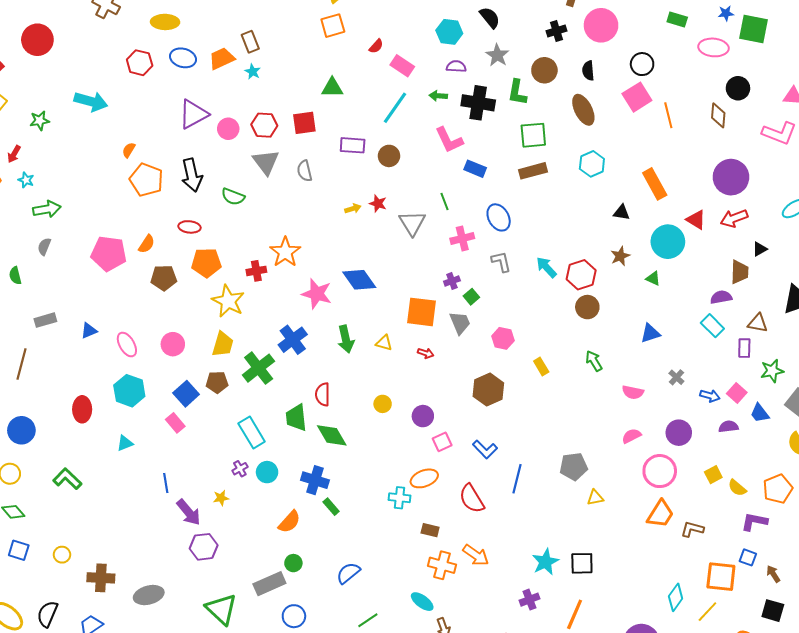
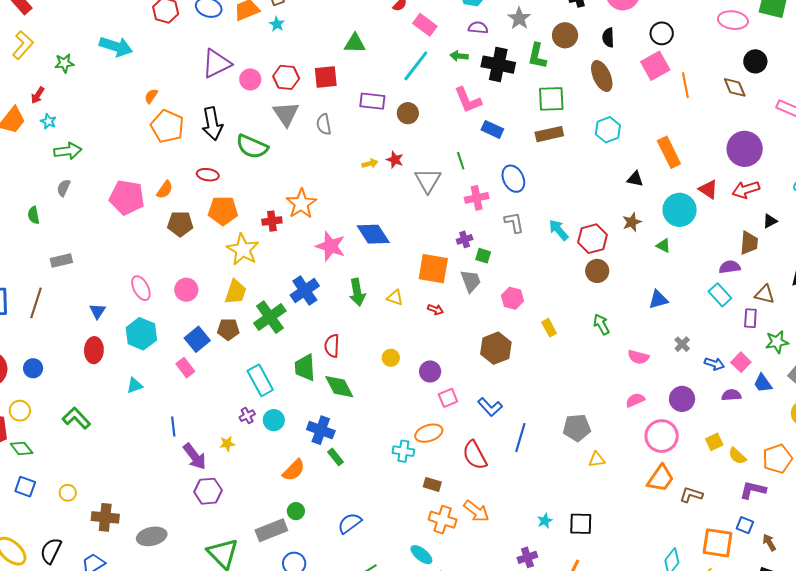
brown diamond: (718, 115) -> (735, 87), turned -30
green semicircle: (233, 197) -> (252, 147), size x1.4
green square: (471, 297) -> (483, 256), turned -35
blue triangle: (89, 331) -> (97, 311), moved, turned -36
blue circle: (21, 430) -> (33, 368), size x0.7
cyan star: (545, 562) -> (545, 521), size x0.6

